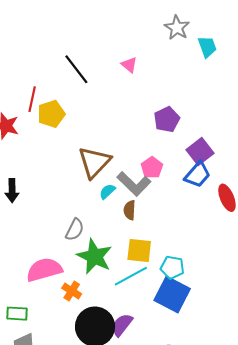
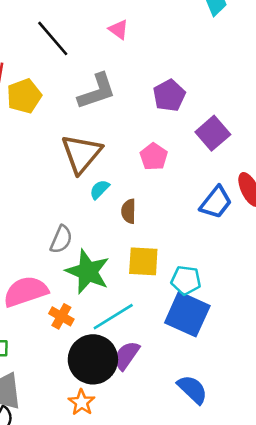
blue trapezoid: (197, 175) -> (216, 202), moved
gray L-shape: (134, 184) -> (97, 91), moved, turned -60
cyan line: (131, 276) -> (113, 317), moved

